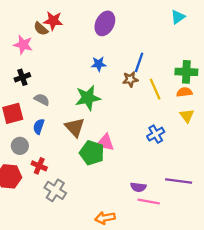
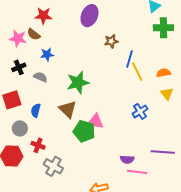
brown semicircle: (41, 29) -> (34, 34), moved
blue line: (139, 62) -> (129, 59), moved
blue star: (99, 64) -> (47, 55), moved
green cross: (186, 72) -> (163, 28), moved
brown star: (130, 79) -> (111, 41), moved
gray semicircle: (42, 100) -> (40, 77), moved

